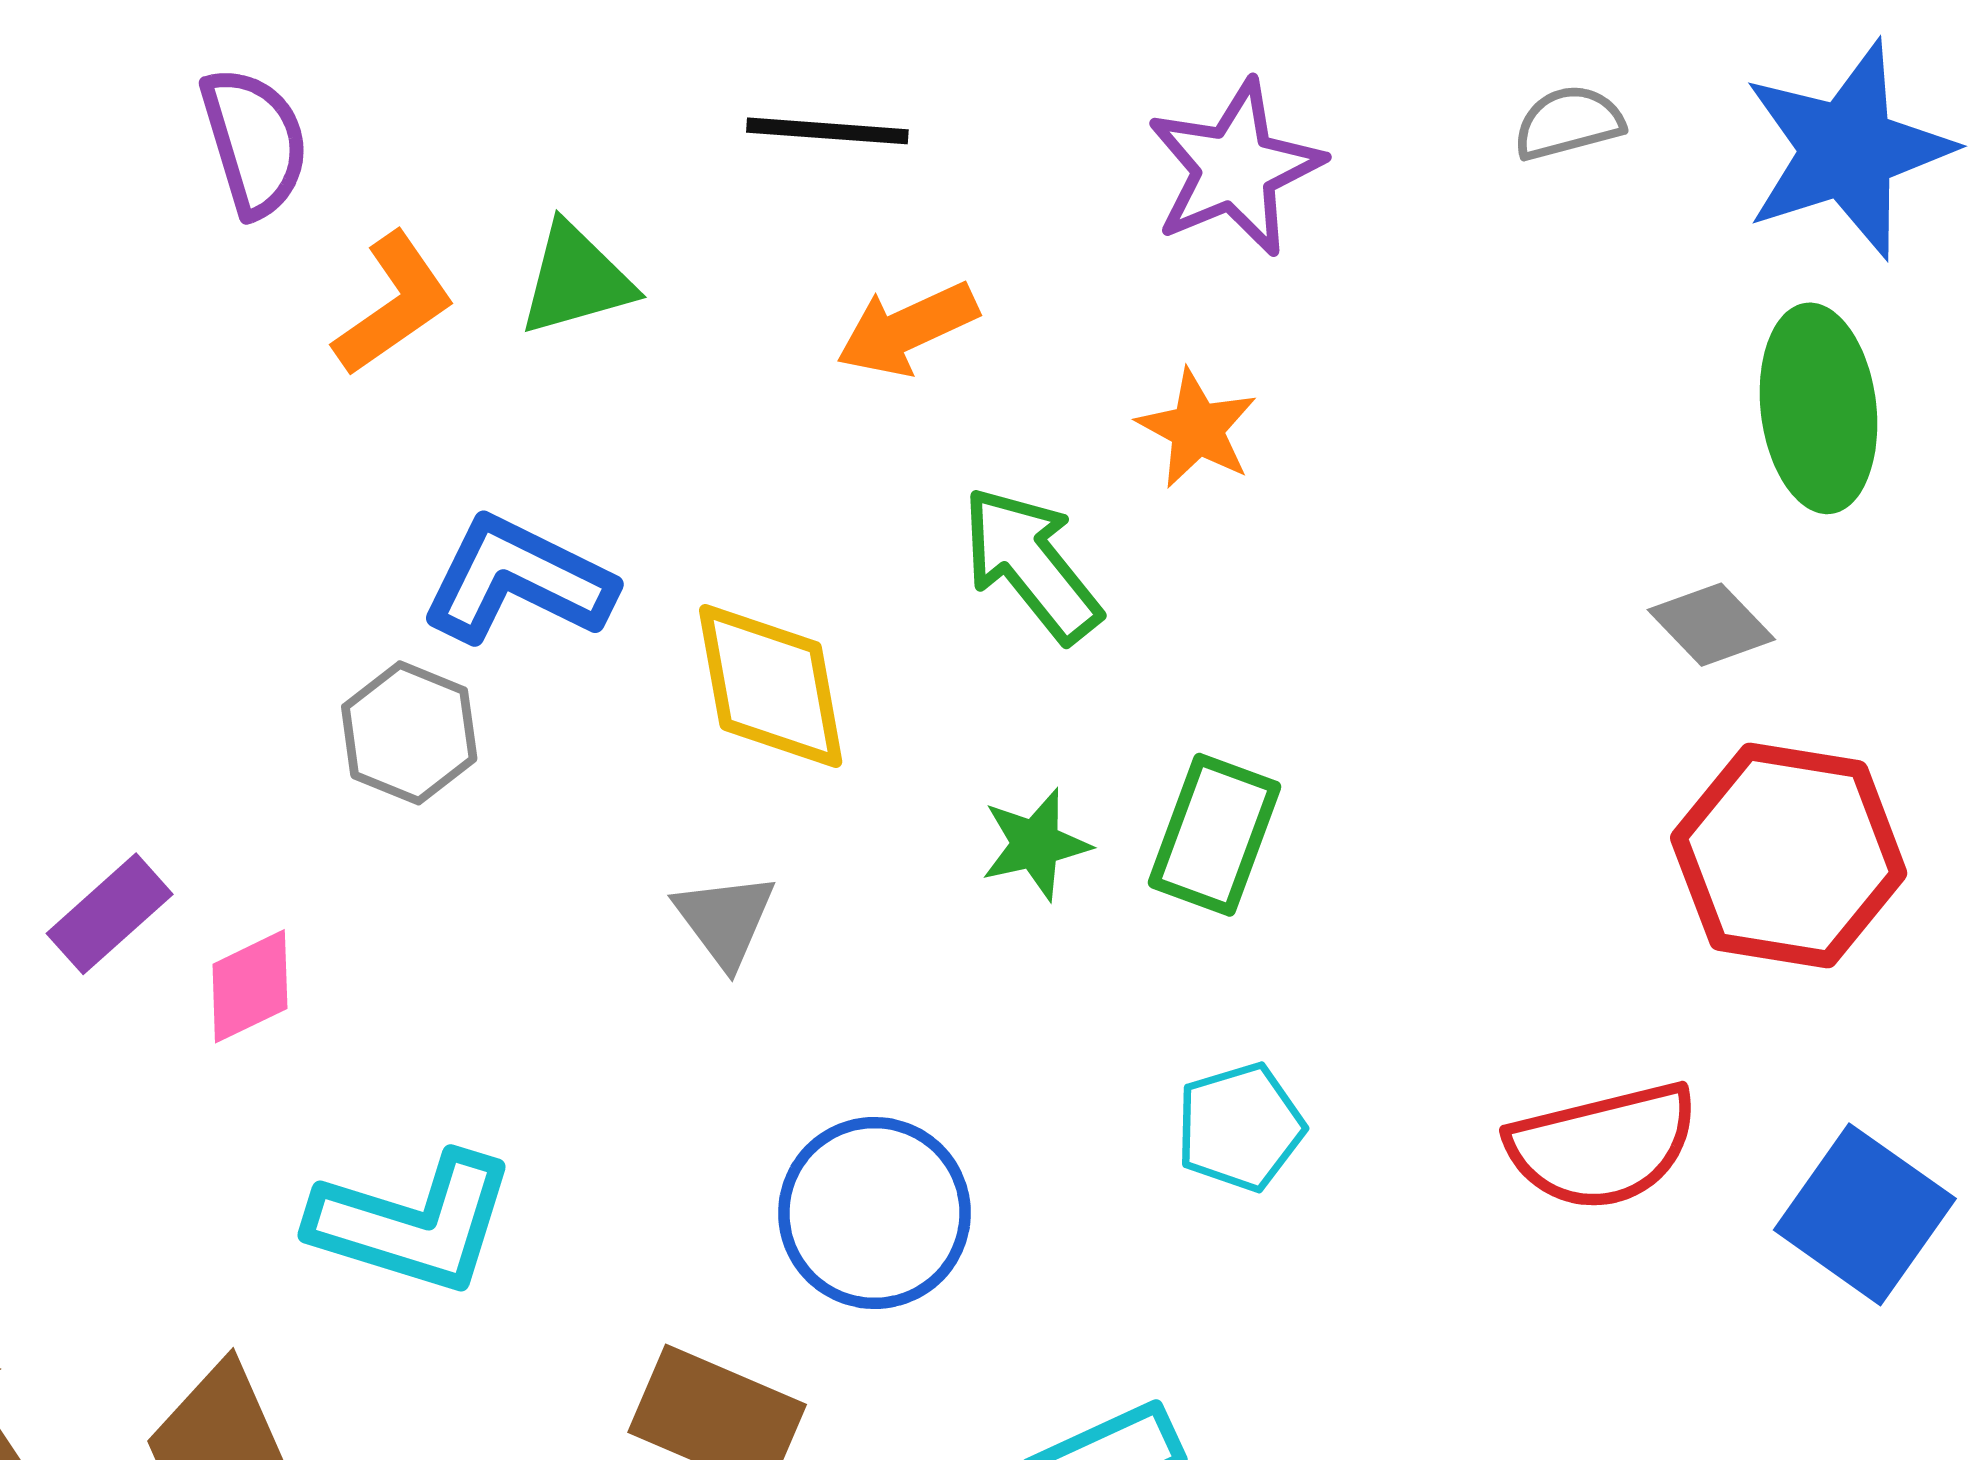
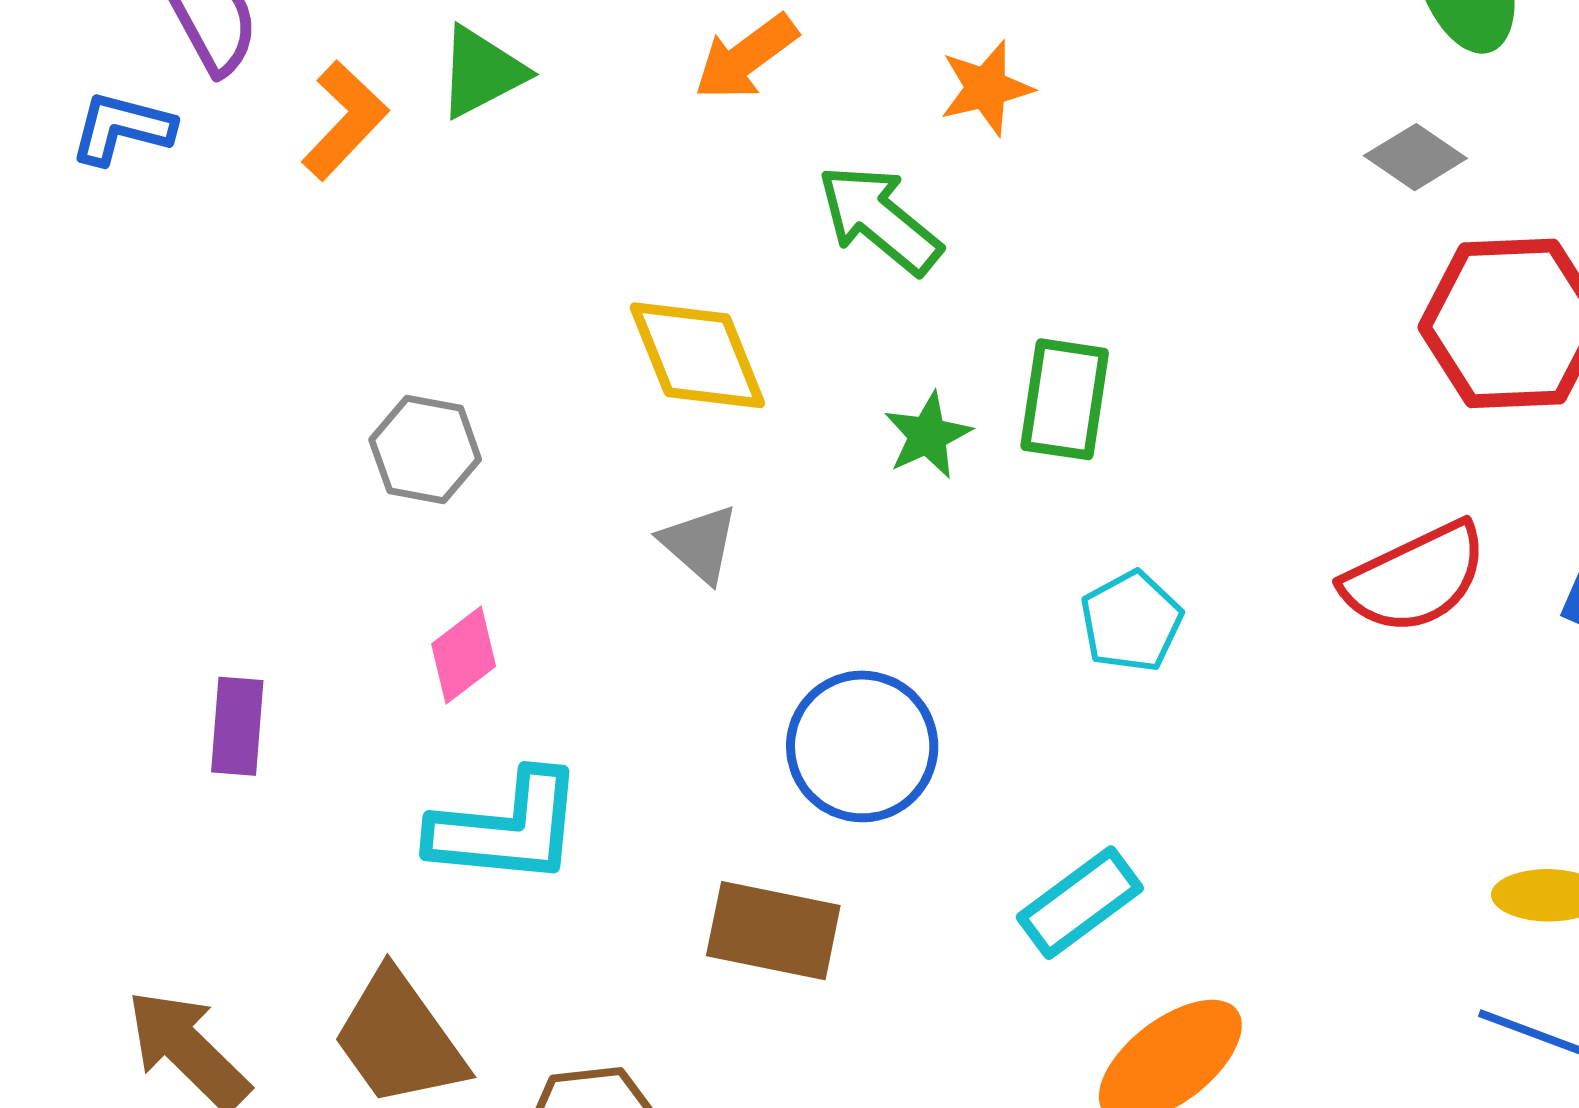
orange star: (1197, 429) -> (986, 88), turned -30
blue L-shape: (518, 580) -> (122, 128), moved, size x0.7
purple rectangle: (110, 914) -> (237, 726), moved, turned -32
pink diamond: (250, 986) -> (464, 655), moved

